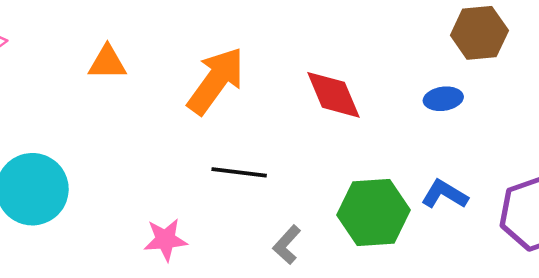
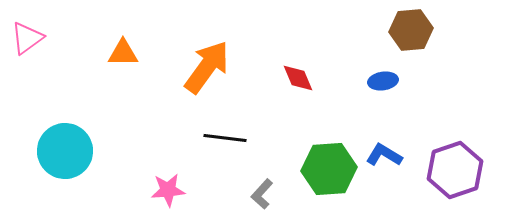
red diamond: (333, 95) -> (298, 78), size x0.7

